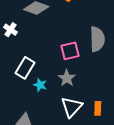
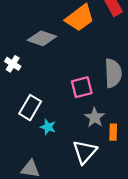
gray star: (67, 78) -> (95, 117), moved
orange rectangle: (98, 108) -> (113, 132), moved

